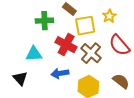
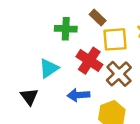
cyan triangle: (34, 54) -> (49, 68), turned -36

